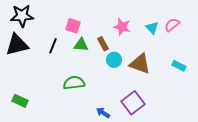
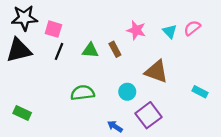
pink square: (73, 26) -> (53, 29), moved
cyan circle: (114, 60) -> (127, 92), moved
cyan rectangle: (179, 66) -> (200, 92), moved

